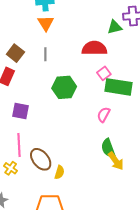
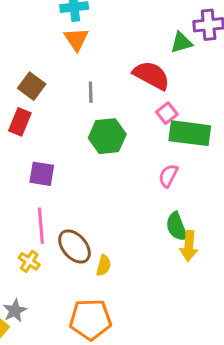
red semicircle: (94, 48) -> (151, 75), turned 30
gray line: (45, 54) -> (91, 92), moved
yellow arrow: (116, 161) -> (189, 246), turned 42

